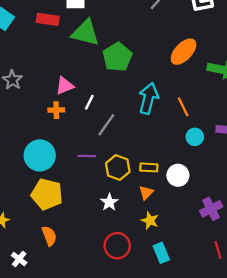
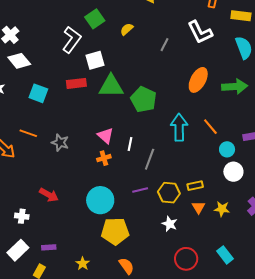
pink triangle: (65, 86) -> (106, 136), turned -42
white circle: (178, 175) -> (233, 172), moved
yellow star: (150, 221) -> (222, 209), moved

